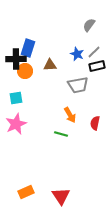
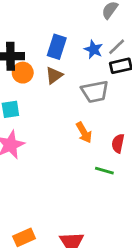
blue rectangle: (28, 48) -> (57, 47), moved
brown triangle: (50, 65) -> (54, 75), moved, turned -32
green line: (61, 134) -> (104, 171), moved

